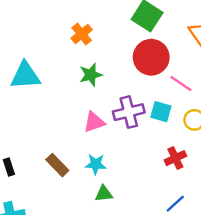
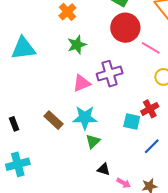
cyan square: (161, 112) -> (132, 121), moved
cyan star: (96, 164) -> (85, 118), size x1.4
green triangle: (104, 194) -> (93, 141), turned -35

